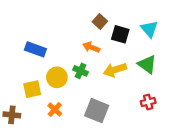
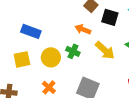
yellow arrow: (115, 70) -> (105, 50), turned -120
yellow square: (32, 89) -> (22, 59), moved

